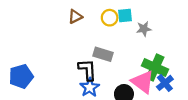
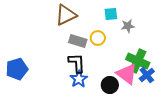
brown triangle: (75, 17) -> (66, 15), size x1.6
yellow circle: (110, 18) -> (98, 38), moved
gray rectangle: (103, 54) -> (78, 41), moved

